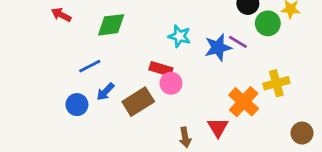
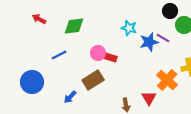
cyan star: (179, 36) -> (129, 28), moved
pink circle: (171, 83) -> (98, 53), moved
blue arrow: (105, 92) -> (70, 97), moved
blue circle: (77, 105) -> (32, 82), moved, size x1.5

